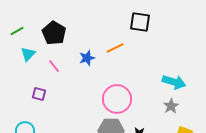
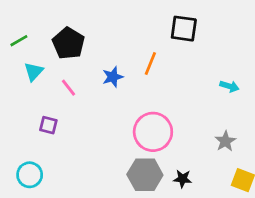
orange line: (115, 48) -> (150, 63), turned -42
cyan arrow: (174, 82) -> (229, 86), moved, size x0.6

